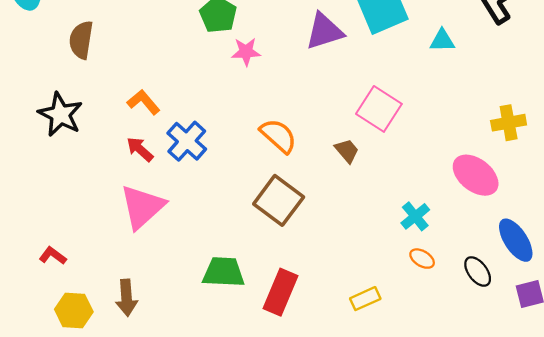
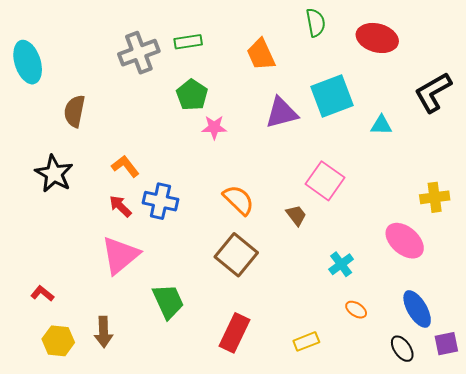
blue cross: (187, 141) -> (160, 201), turned -32
cyan cross: (415, 216) -> (341, 264), moved
blue ellipse: (516, 240) -> (417, 309), moved
green trapezoid: (224, 272) -> (168, 301), moved, turned 60
black ellipse: (478, 272) -> (402, 349), moved

